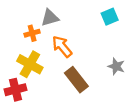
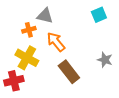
gray triangle: (50, 18) -> (45, 16), turned 30

